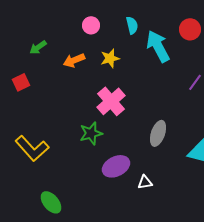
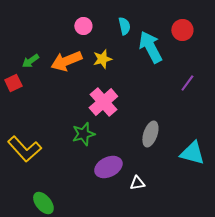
green arrow: (38, 47) -> (30, 61), moved
orange arrow: (74, 60) -> (66, 61), size x1.4

